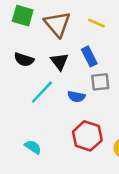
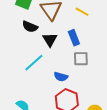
black semicircle: (24, 60) -> (30, 27), moved
blue semicircle: (76, 97) -> (61, 77), moved

